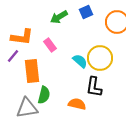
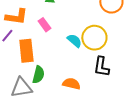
black L-shape: (94, 87) -> (101, 67), moved

